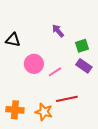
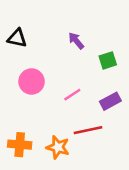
black triangle: (13, 40) -> (17, 38), moved
pink circle: (34, 64) -> (32, 81), moved
purple rectangle: (84, 66) -> (110, 101), moved, turned -63

